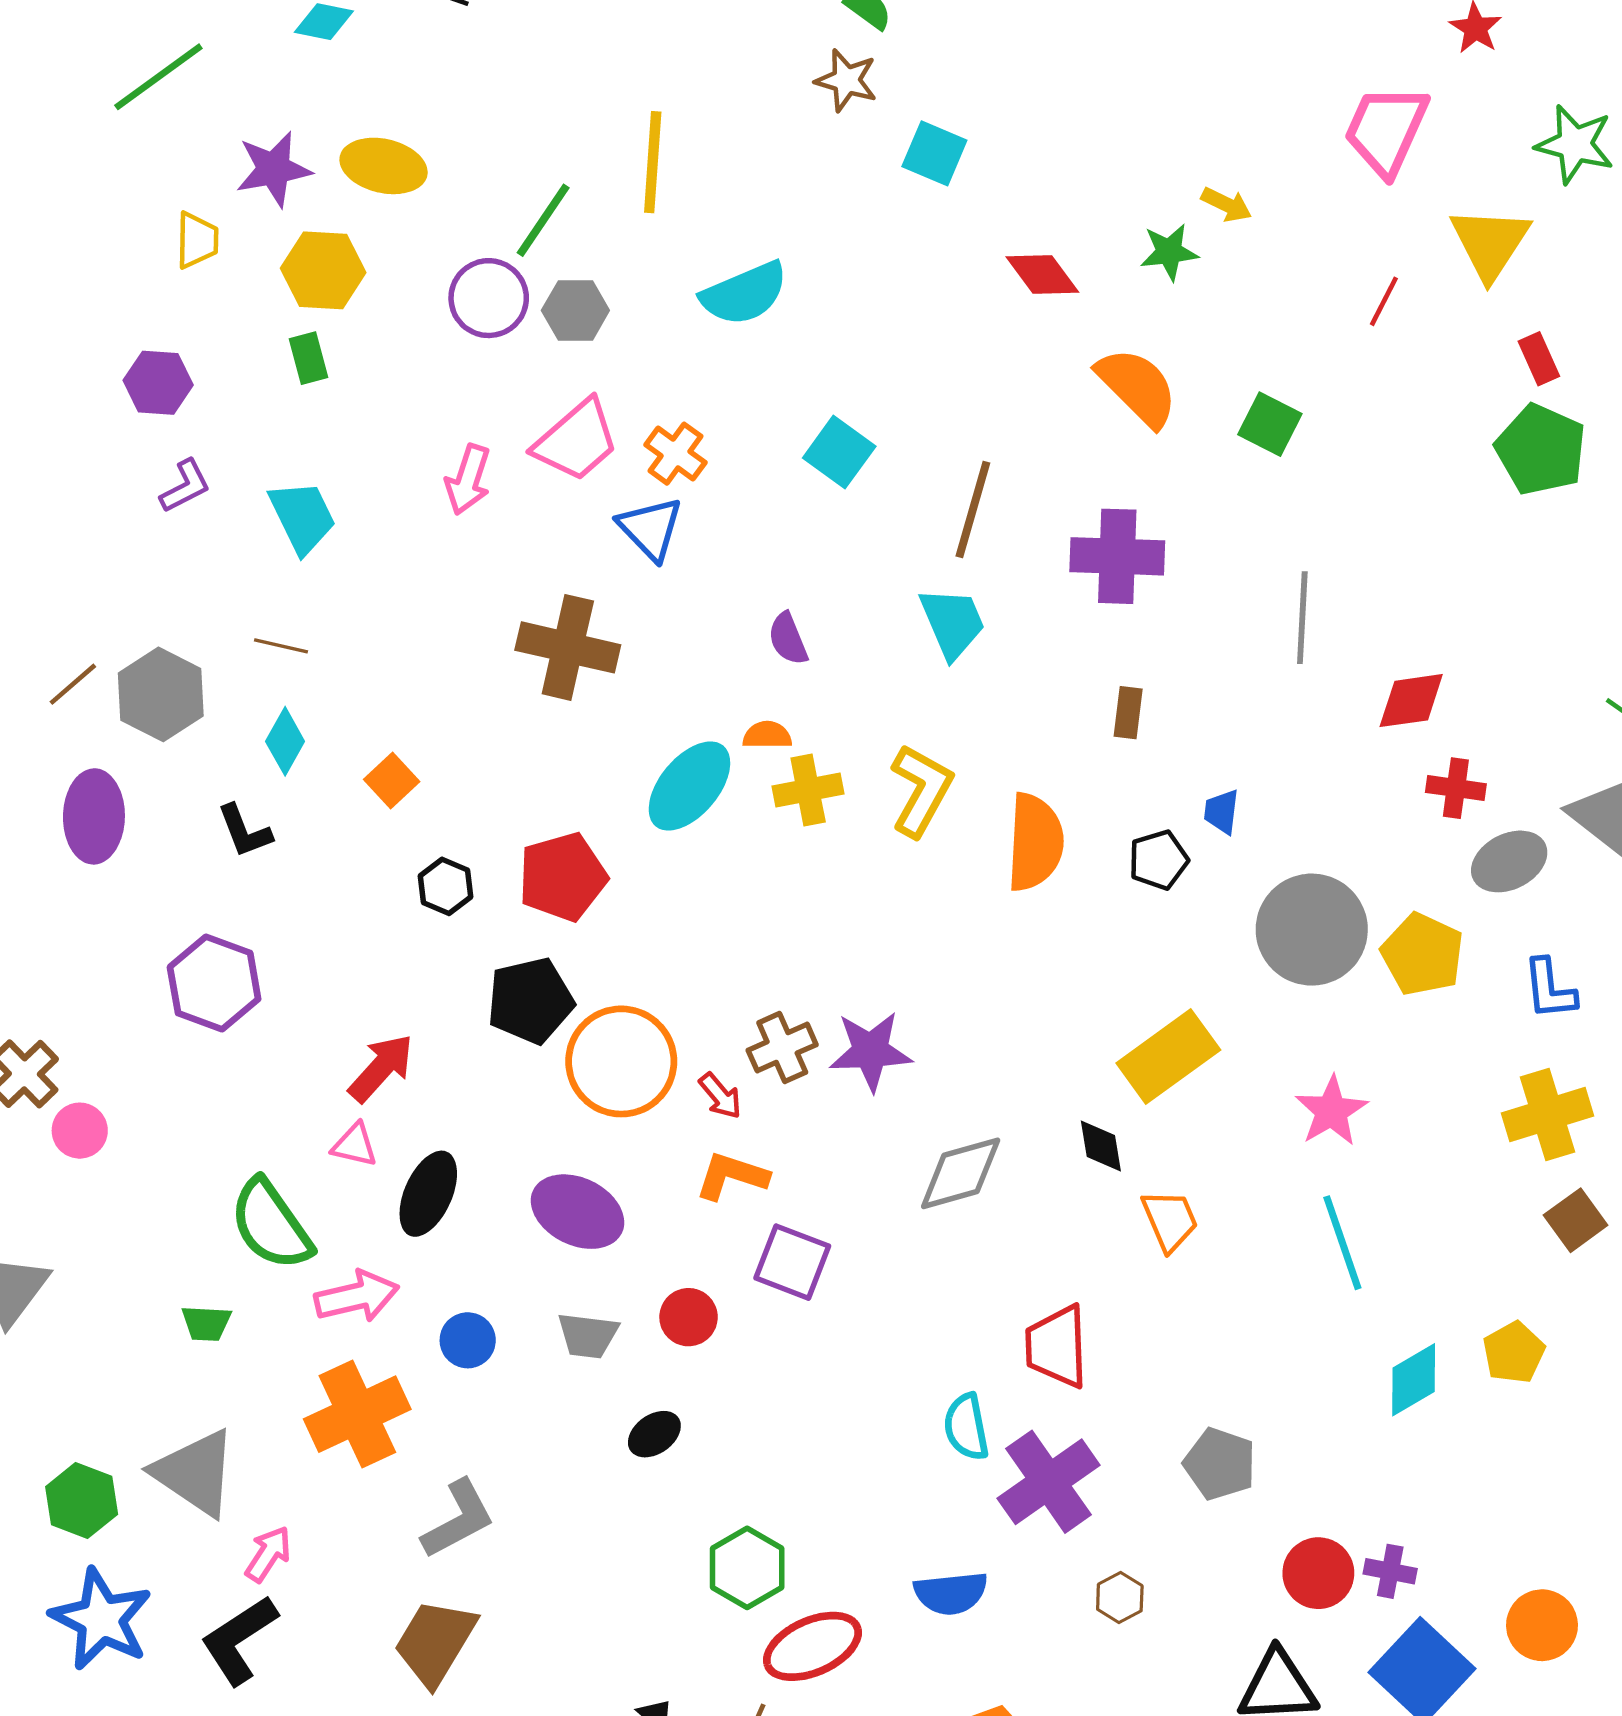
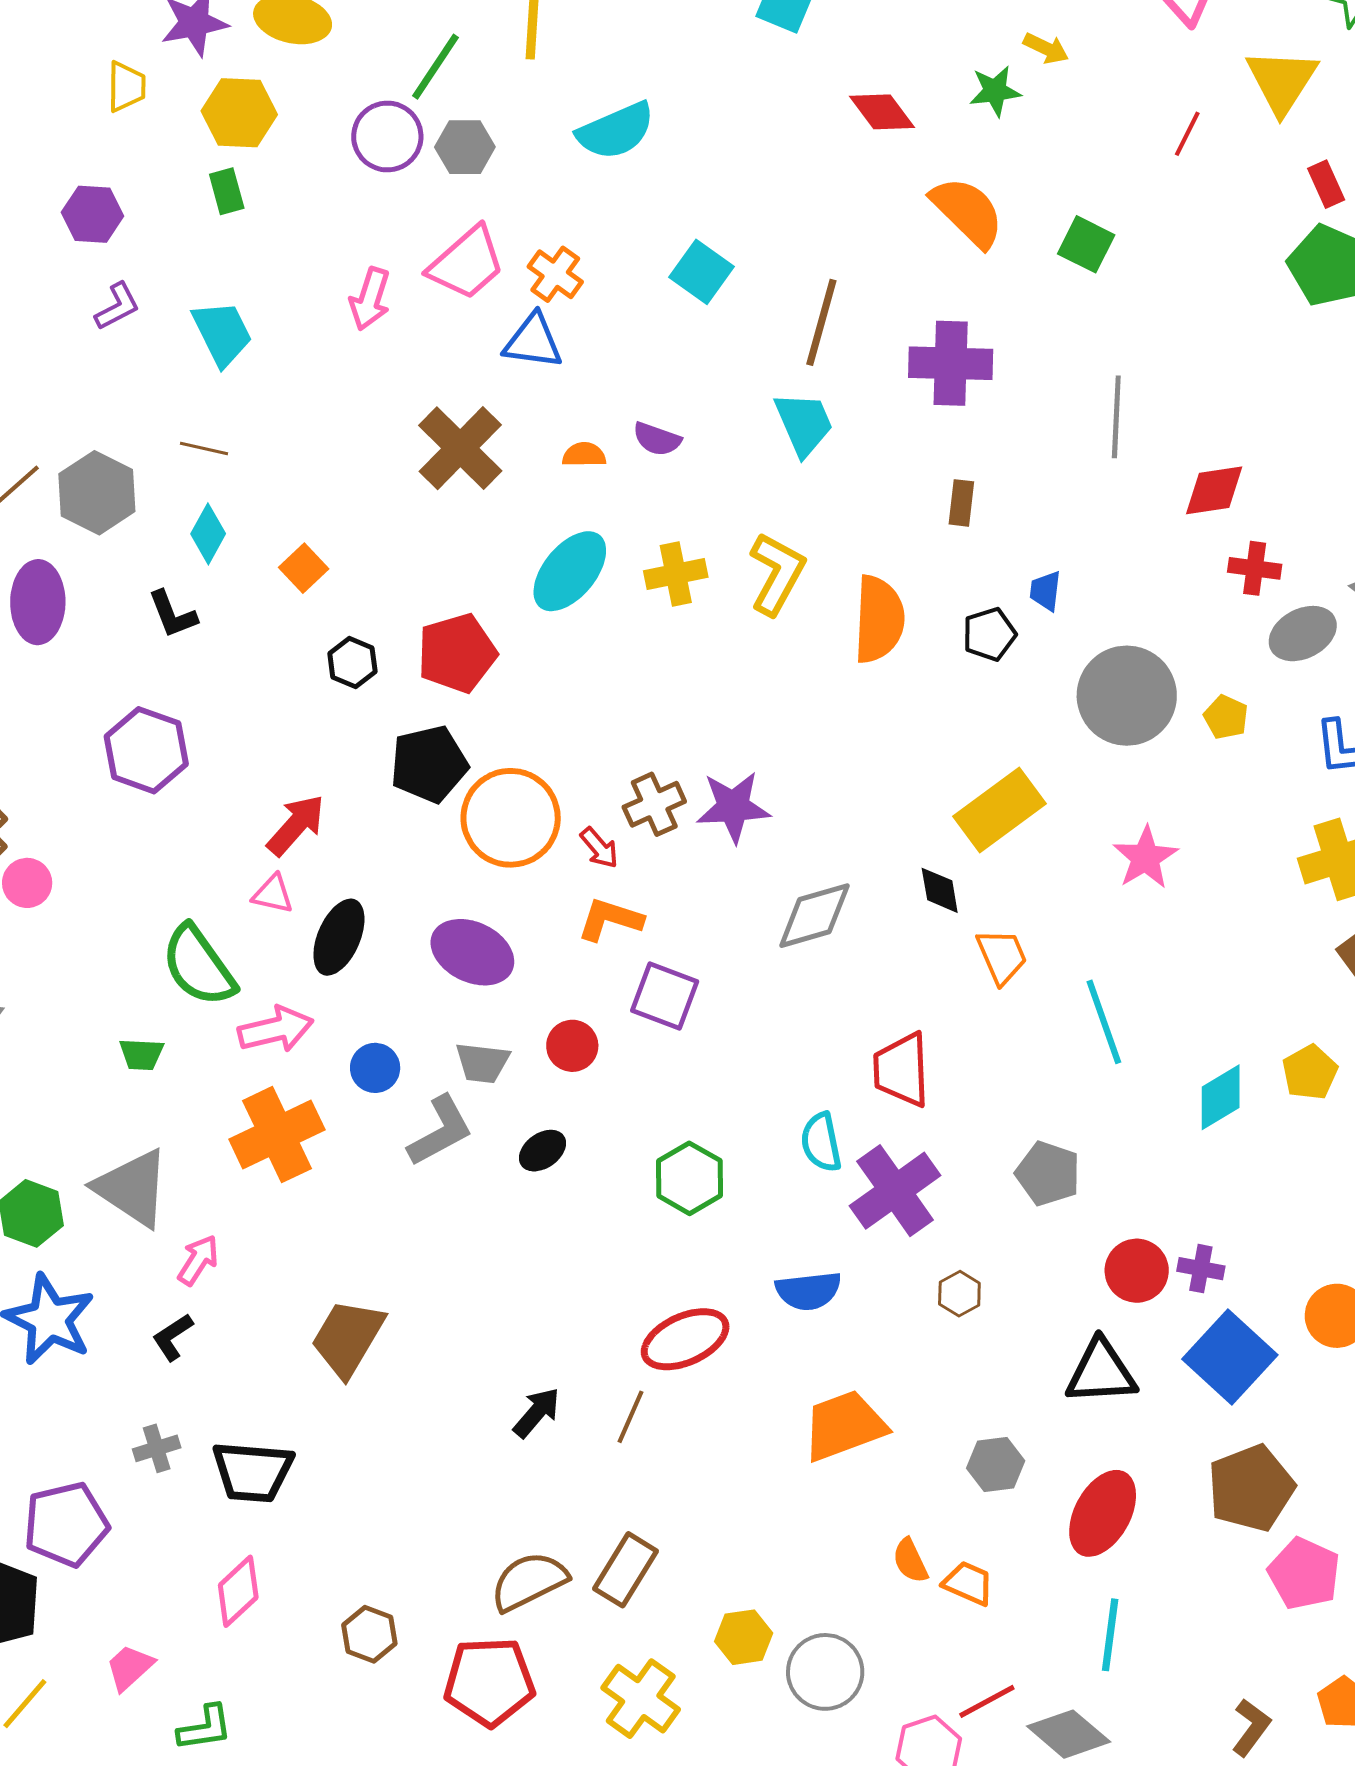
blue triangle: (650, 528) -> (533, 341), turned -38
purple semicircle: (788, 639) -> (657, 439), turned -48
brown cross: (568, 647) -> (460, 448), turned 32
orange semicircle: (767, 735) -> (584, 455), moved
yellow pentagon: (1422, 954) -> (1226, 717), size x0.6
cyan line: (1342, 1243) -> (1104, 1022), moved
gray L-shape: (458, 1519) -> (440, 1131), moved
green hexagon: (747, 1568) -> (689, 1178), moved
black L-shape: (239, 1640) -> (173, 1337), size x0.6

